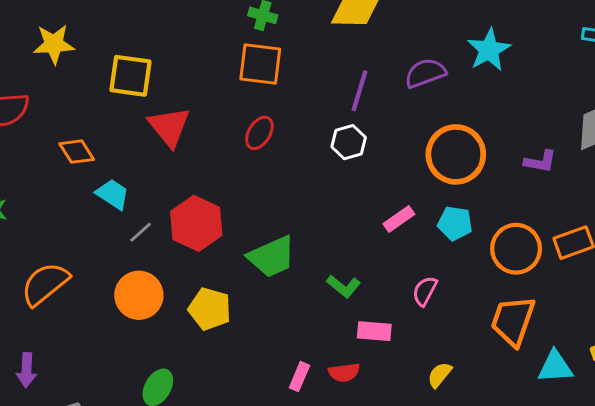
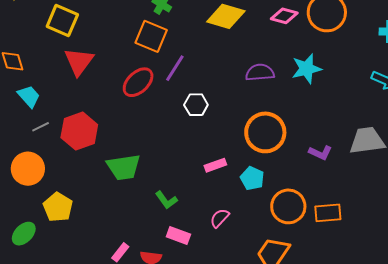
purple line: (359, 91) -> (175, 68), moved
red ellipse: (259, 133) -> (138, 82), size x1.4
yellow pentagon: (210, 309) -> (58, 207), moved

